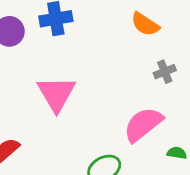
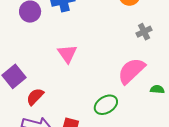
pink triangle: (56, 94) -> (67, 54), size x0.7

